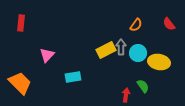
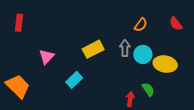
yellow rectangle: (106, 50) -> (93, 49), moved
cyan rectangle: (73, 77) -> (74, 80), turned -35

